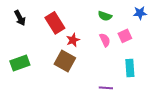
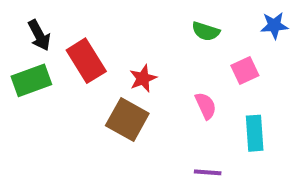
red rectangle: (55, 23) -> (86, 61), moved
pink semicircle: (105, 40) -> (206, 106), moved
green rectangle: (20, 63) -> (31, 80), moved

